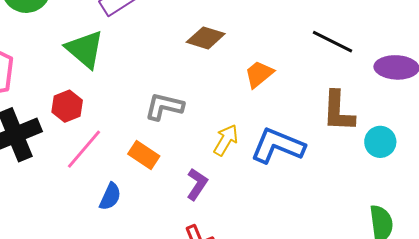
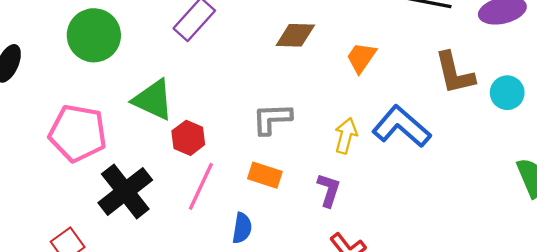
green triangle: (85, 49) -> (153, 100), moved
red hexagon: (67, 106) -> (188, 138), moved
blue L-shape: (278, 146) -> (401, 127), turned 34

